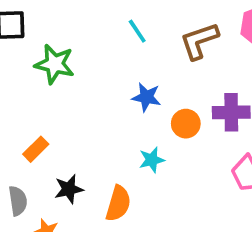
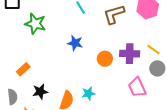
blue star: (146, 97) -> (75, 43), moved
cyan star: (152, 160) -> (88, 93), moved

